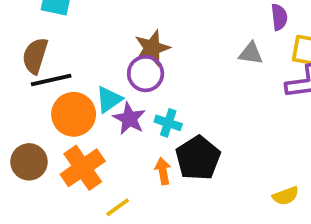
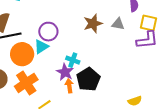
brown star: (152, 48) -> (93, 23), moved
purple circle: (146, 74) -> (48, 32), moved
purple star: (129, 119) -> (65, 72), moved

